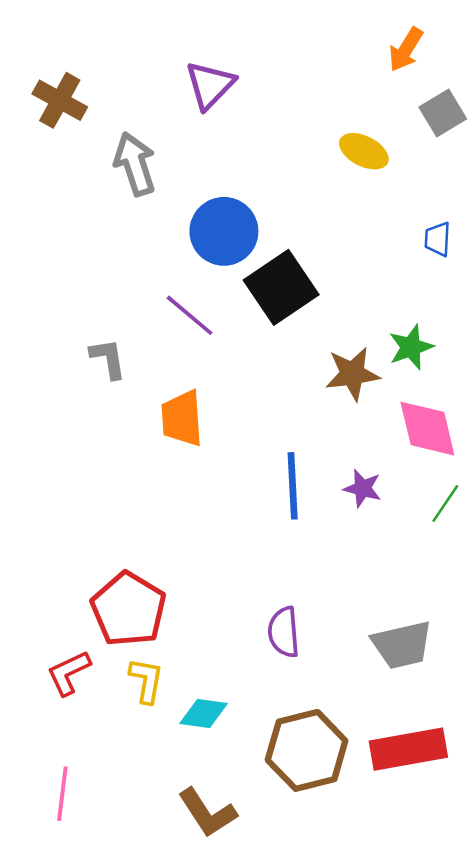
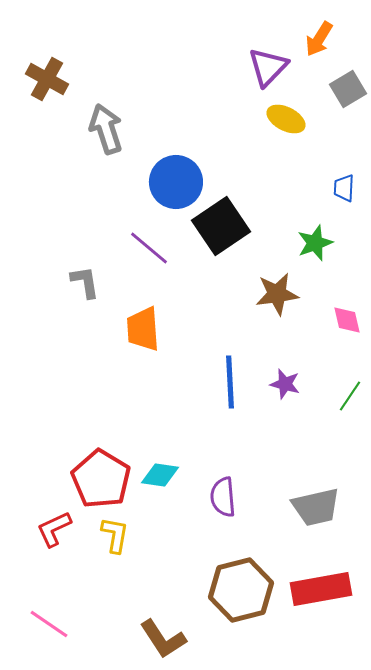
purple triangle: (210, 85) -> (268, 67), moved
green star: (411, 347) -> (315, 243), moved
pink diamond: (427, 429) -> (347, 320), moved, size x0.6
cyan diamond: (204, 714) -> (160, 475), moved
pink line: (62, 794) -> (49, 624), turned -63

